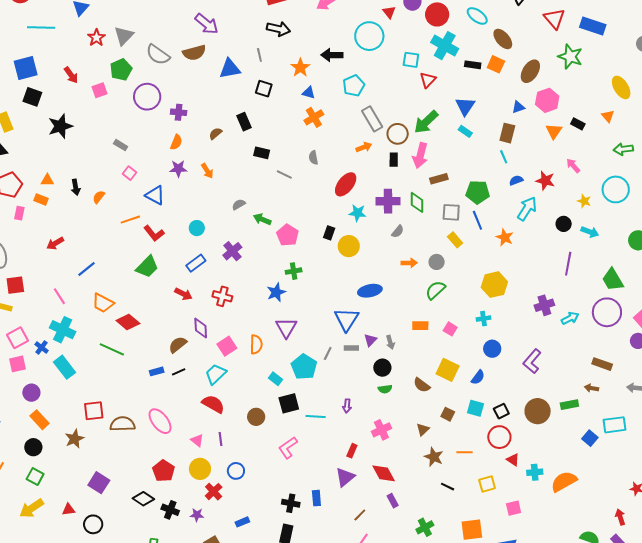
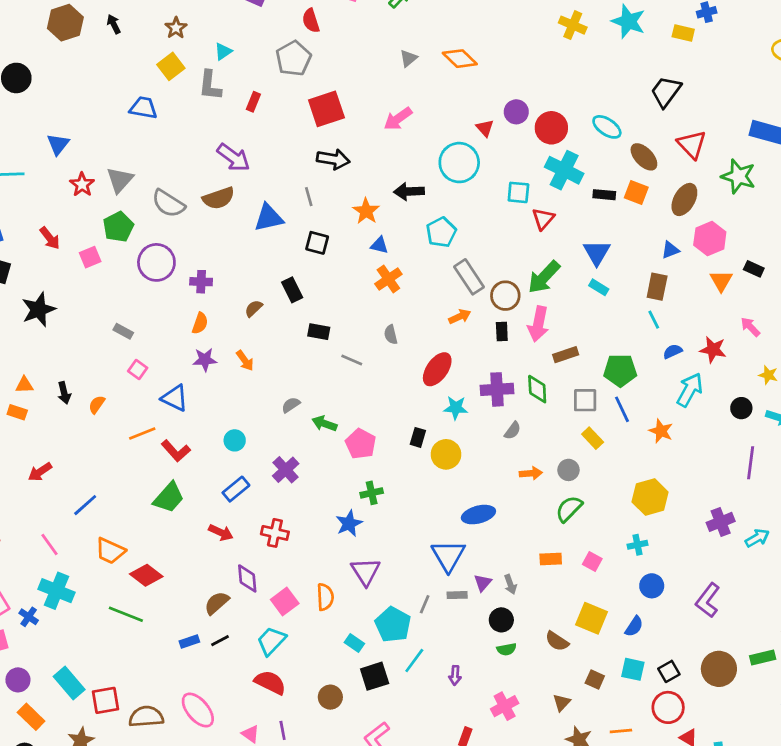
red triangle: (554, 19) -> (692, 144), moved
cyan rectangle: (64, 367) -> (69, 683), moved
cyan line: (316, 416) -> (414, 660), moved, turned -54

